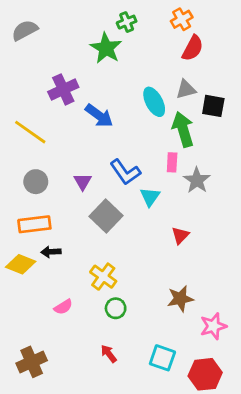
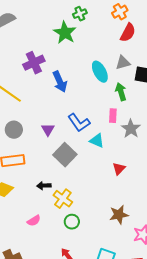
blue arrow: (99, 116) -> (60, 82), turned 30
green arrow: (183, 129) -> (121, 92), size x0.7
cyan triangle: (150, 197) -> (97, 141), turned -42
black arrow: (51, 252) -> (44, 186), moved

